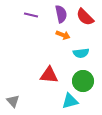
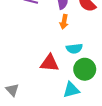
orange arrow: (63, 35) -> (64, 22), turned 80
cyan semicircle: (81, 53) -> (74, 49), moved

